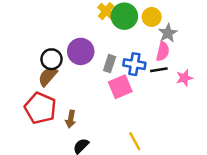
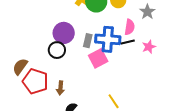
gray star: (168, 33) -> (147, 12), moved
black circle: (51, 59) -> (57, 50), moved
blue cross: (134, 64) -> (108, 39), size x1.4
brown semicircle: (48, 76) -> (20, 67), moved

